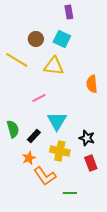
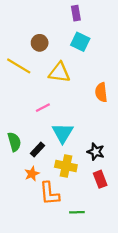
cyan square: (62, 39) -> (80, 42), moved
orange L-shape: (45, 176) -> (49, 193), turned 30

